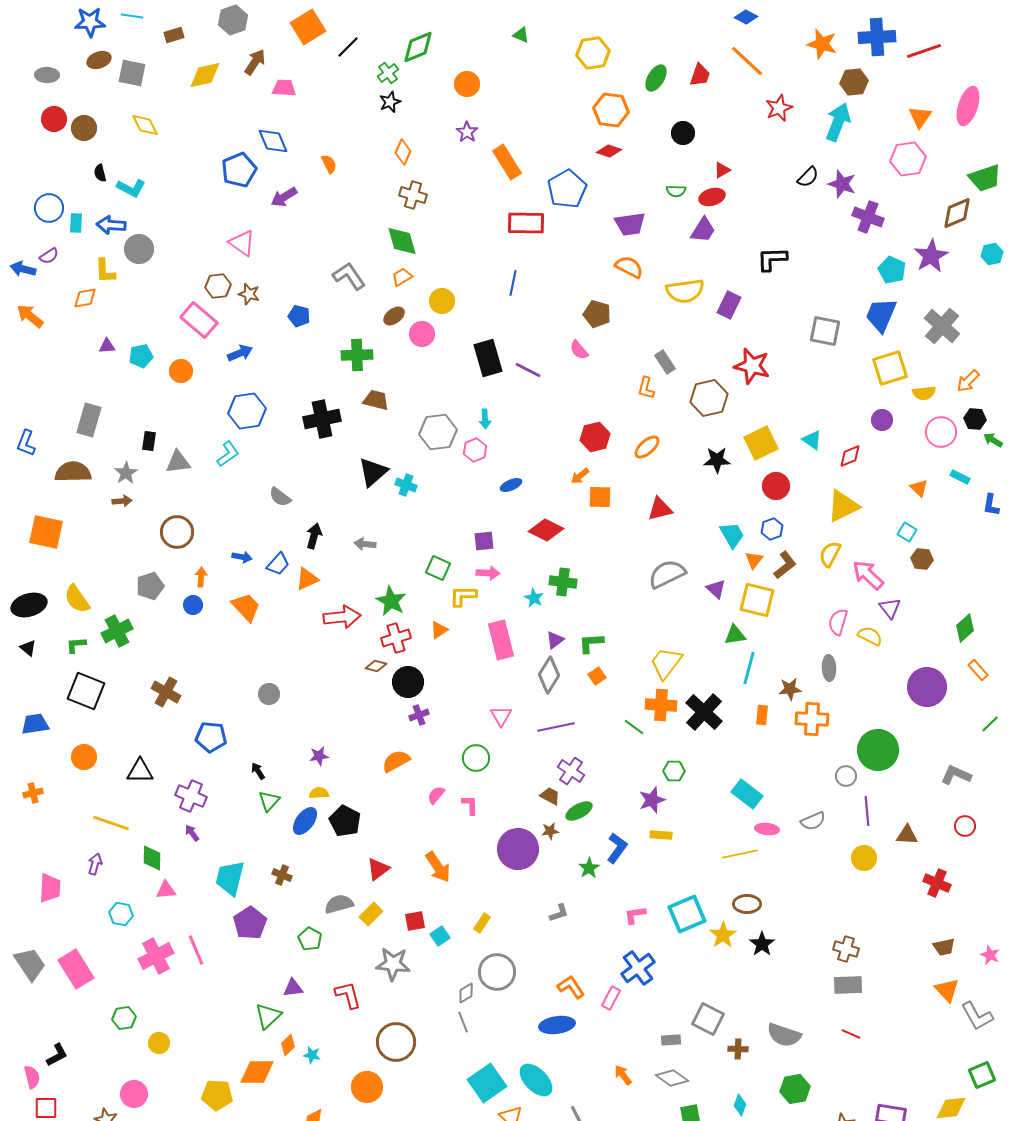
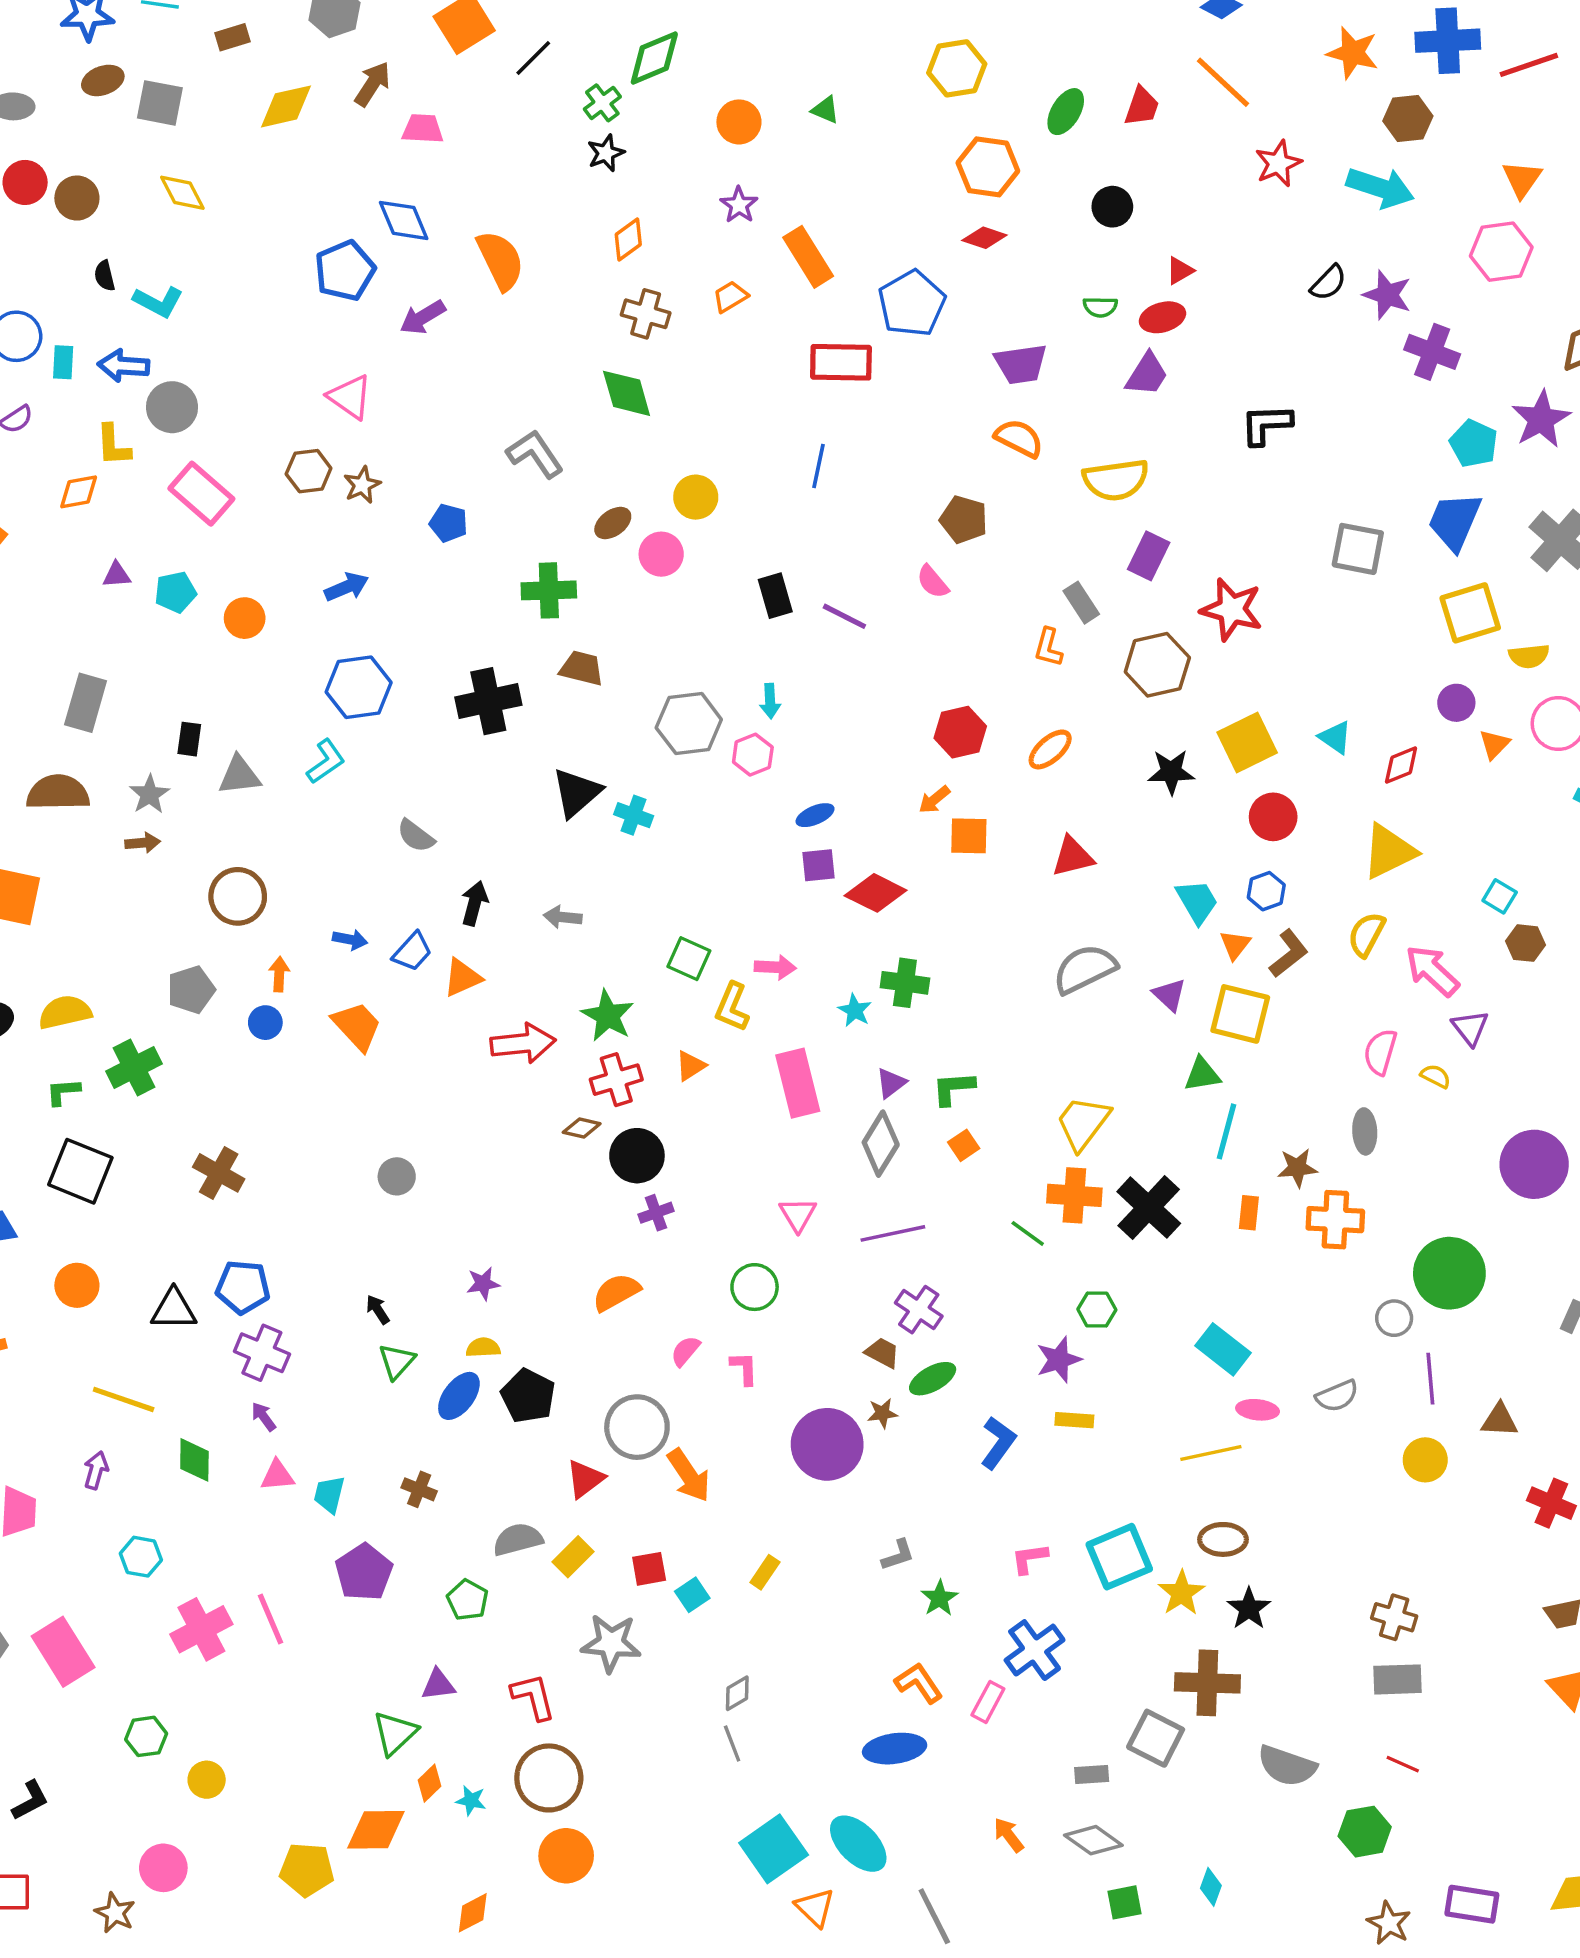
green triangle: (521, 35) -> (825, 110), moved
cyan arrow: (838, 122) -> (1380, 188), turned 87
orange diamond: (403, 152) -> (628, 240), turned 30
orange semicircle: (329, 164) -> (500, 260), size x1.8
orange trapezoid: (402, 277) -> (730, 297), moved
brown star: (249, 294) -> (362, 485), turned 30
purple rectangle: (729, 305) -> (1149, 556), moved
pink rectangle: (199, 320) -> (201, 494), moved
black rectangle: (488, 358) -> (775, 596), size x0.7
orange triangle: (919, 488) -> (1494, 744), moved, turned 30
purple square: (484, 541) -> (818, 865), moved
yellow L-shape: (463, 596) -> (732, 1007), turned -68
yellow semicircle: (77, 599) -> (65, 1012), turned 112
yellow semicircle: (870, 636) -> (1436, 1076), size x0.7
blue pentagon: (211, 737) -> (243, 1287), moved
green star: (589, 868) -> (939, 1598), moved
cyan trapezoid: (230, 878) -> (329, 1494), size x0.6
pink triangle: (166, 890) -> (277, 1475), moved
gray circle: (497, 972) -> (637, 1427), moved
brown circle: (396, 1042) -> (549, 1778), moved
brown cross: (738, 1049) -> (1207, 1683), moved, size x1.8
green hexagon: (795, 1089) -> (1365, 1832), moved

